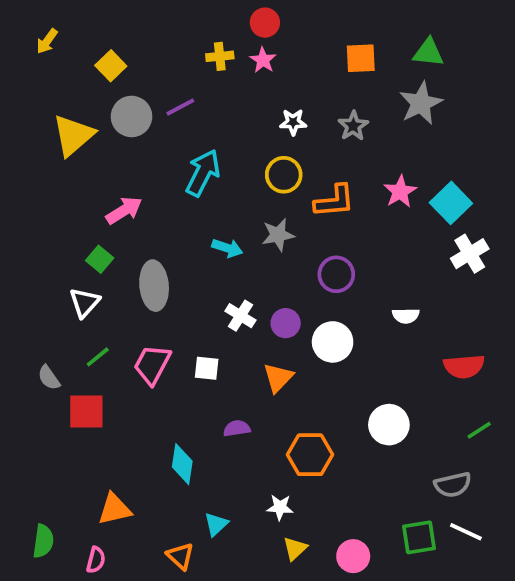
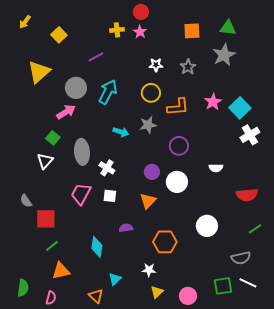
gray circle: (132, 116) -> (76, 88), moved
white cross: (240, 316) -> (107, 168), moved
green line: (98, 357) -> (52, 246), moved

